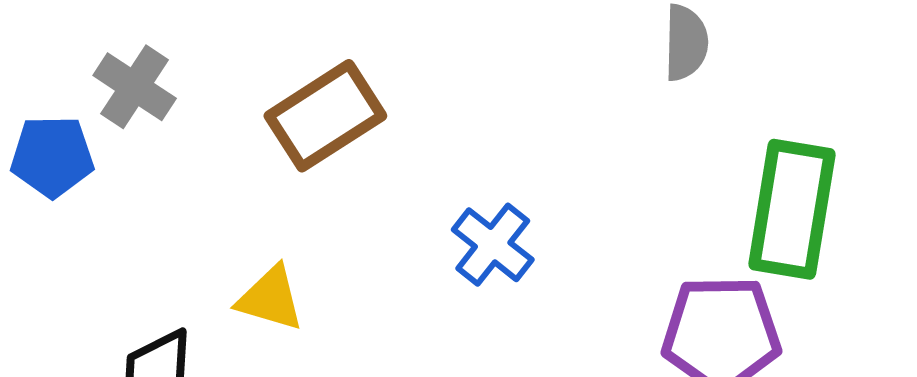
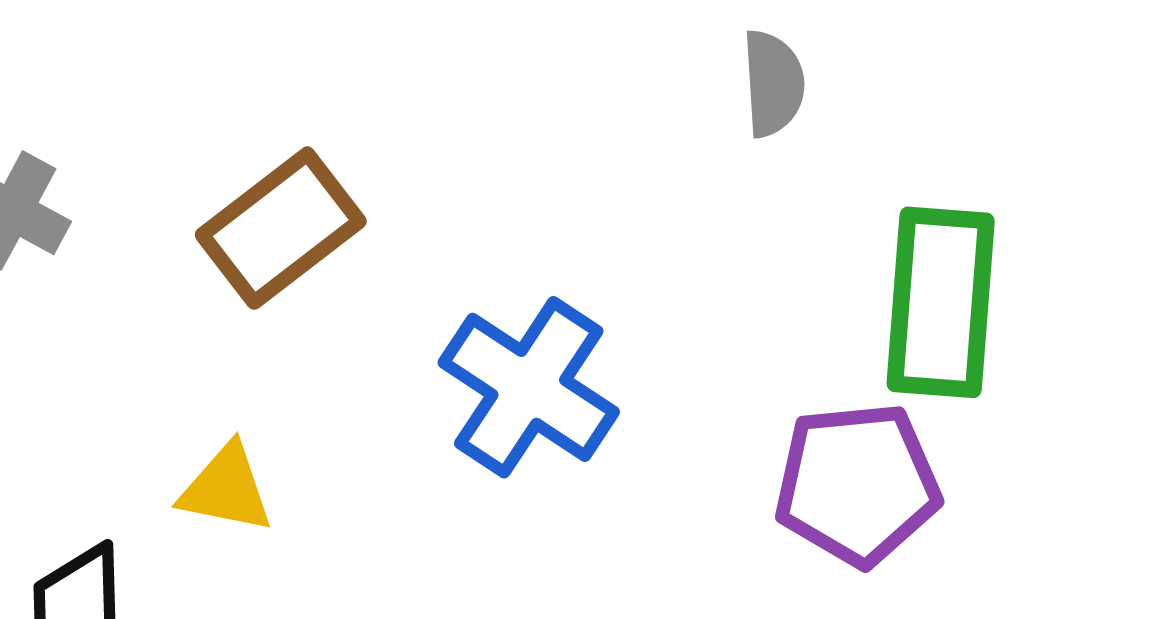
blue cross: (493, 245) -> (529, 387), size x1.5

